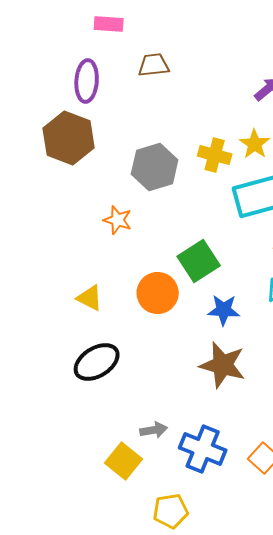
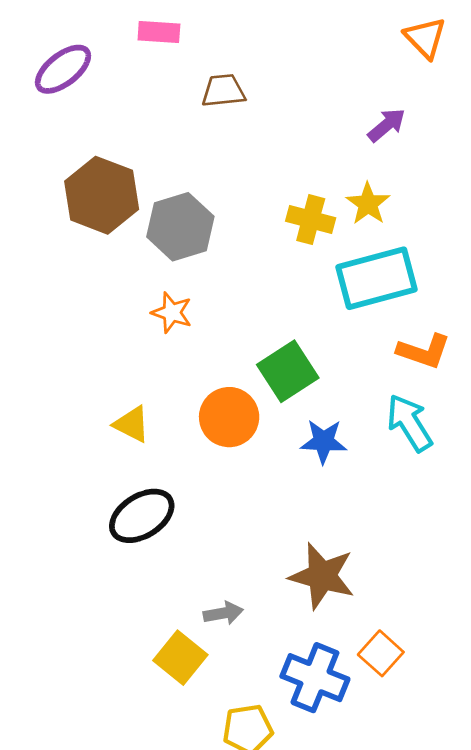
purple ellipse: (87, 81) -> (63, 69), moved, turned 48
gray hexagon: (155, 167) -> (180, 227), moved
brown star: (223, 365) -> (322, 576), moved
blue cross: (203, 449) -> (315, 678), moved

